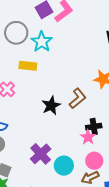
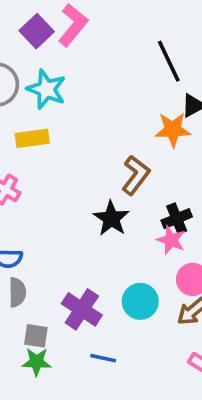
black star: (51, 105) -> (111, 218), moved
purple cross: (41, 154) -> (82, 309), moved

